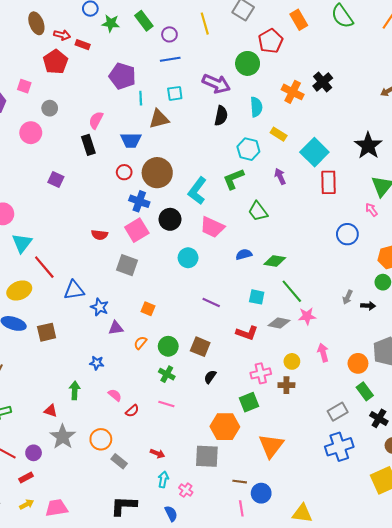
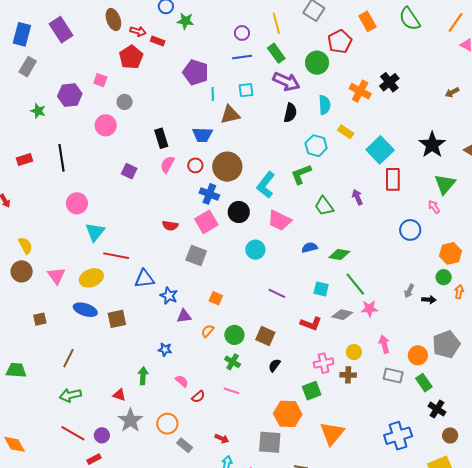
green rectangle: (144, 21) -> (276, 53), moved
pink semicircle: (96, 120) -> (167, 164), moved
purple arrow: (280, 176) -> (357, 197), moved
red line: (44, 267) -> (116, 256), turned -40
gray rectangle: (338, 412) -> (393, 375), moved, turned 42

